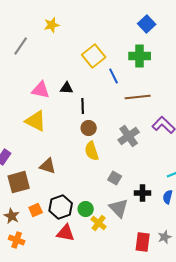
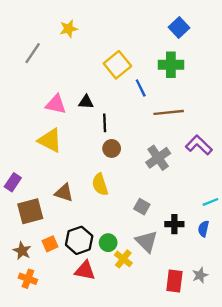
yellow semicircle: (92, 151) -> (100, 185), moved

